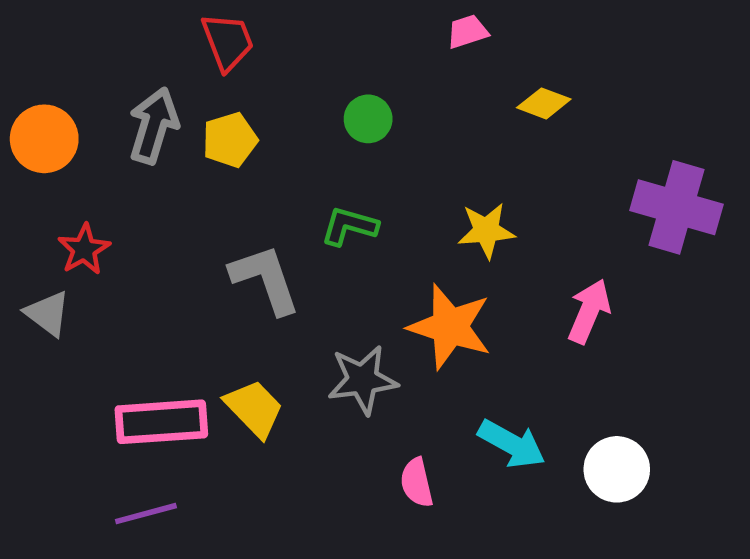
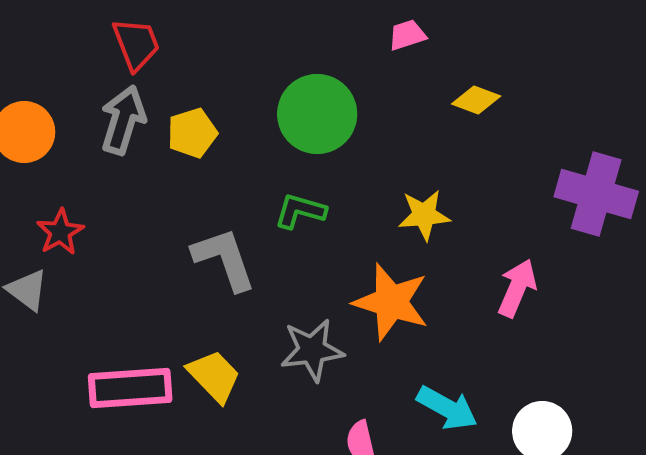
red trapezoid: (228, 42) -> (136, 44), moved
green circle: (368, 119) -> (317, 114), size x1.8

